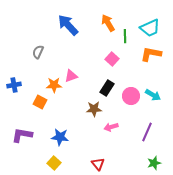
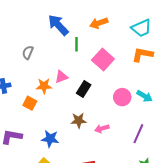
orange arrow: (108, 23) -> (99, 23), turned -78
green line: (125, 36) -> (77, 44), moved
pink square: (112, 59) -> (103, 60), size x1.5
black rectangle: (107, 88) -> (84, 89), moved
brown star: (94, 109) -> (79, 120), moved

